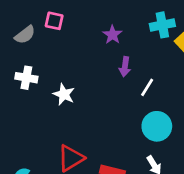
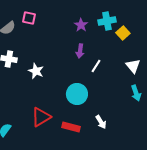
purple star: (112, 35) -> (81, 25), moved
cyan circle: (157, 126) -> (77, 94), moved

